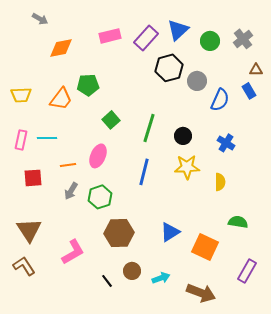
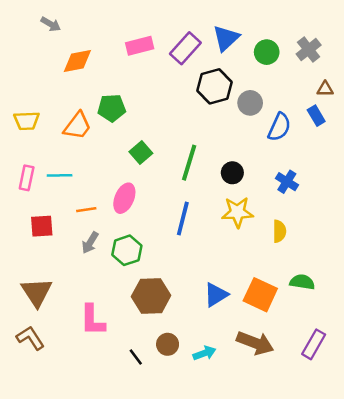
orange square: (205, 247) -> (260, 295), moved
pink L-shape: (73, 252) -> (93, 320), turned 120
brown arrow: (201, 293) -> (255, 343), moved

